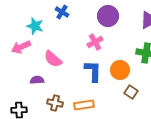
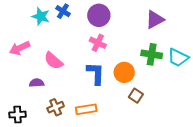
purple circle: (108, 16) -> (99, 15), moved
cyan star: (35, 26) -> (41, 16), moved
pink cross: (95, 42) -> (98, 43), turned -35
brown cross: (55, 103) -> (56, 107), turned -35

